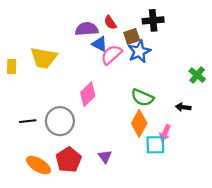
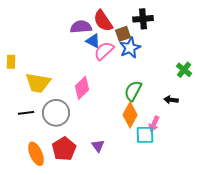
red semicircle: (110, 23) -> (103, 21), size x1.6
yellow trapezoid: (44, 58) -> (38, 83), moved
green semicircle: (142, 98) -> (133, 91), turned 95
orange ellipse: (38, 165) -> (36, 154), turned 35

